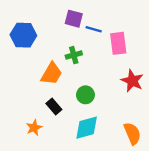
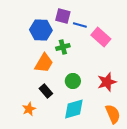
blue hexagon: (23, 35) -> (41, 30), moved
pink rectangle: (118, 43) -> (101, 37), turned -42
red star: (132, 81) -> (107, 82), moved, turned 30

